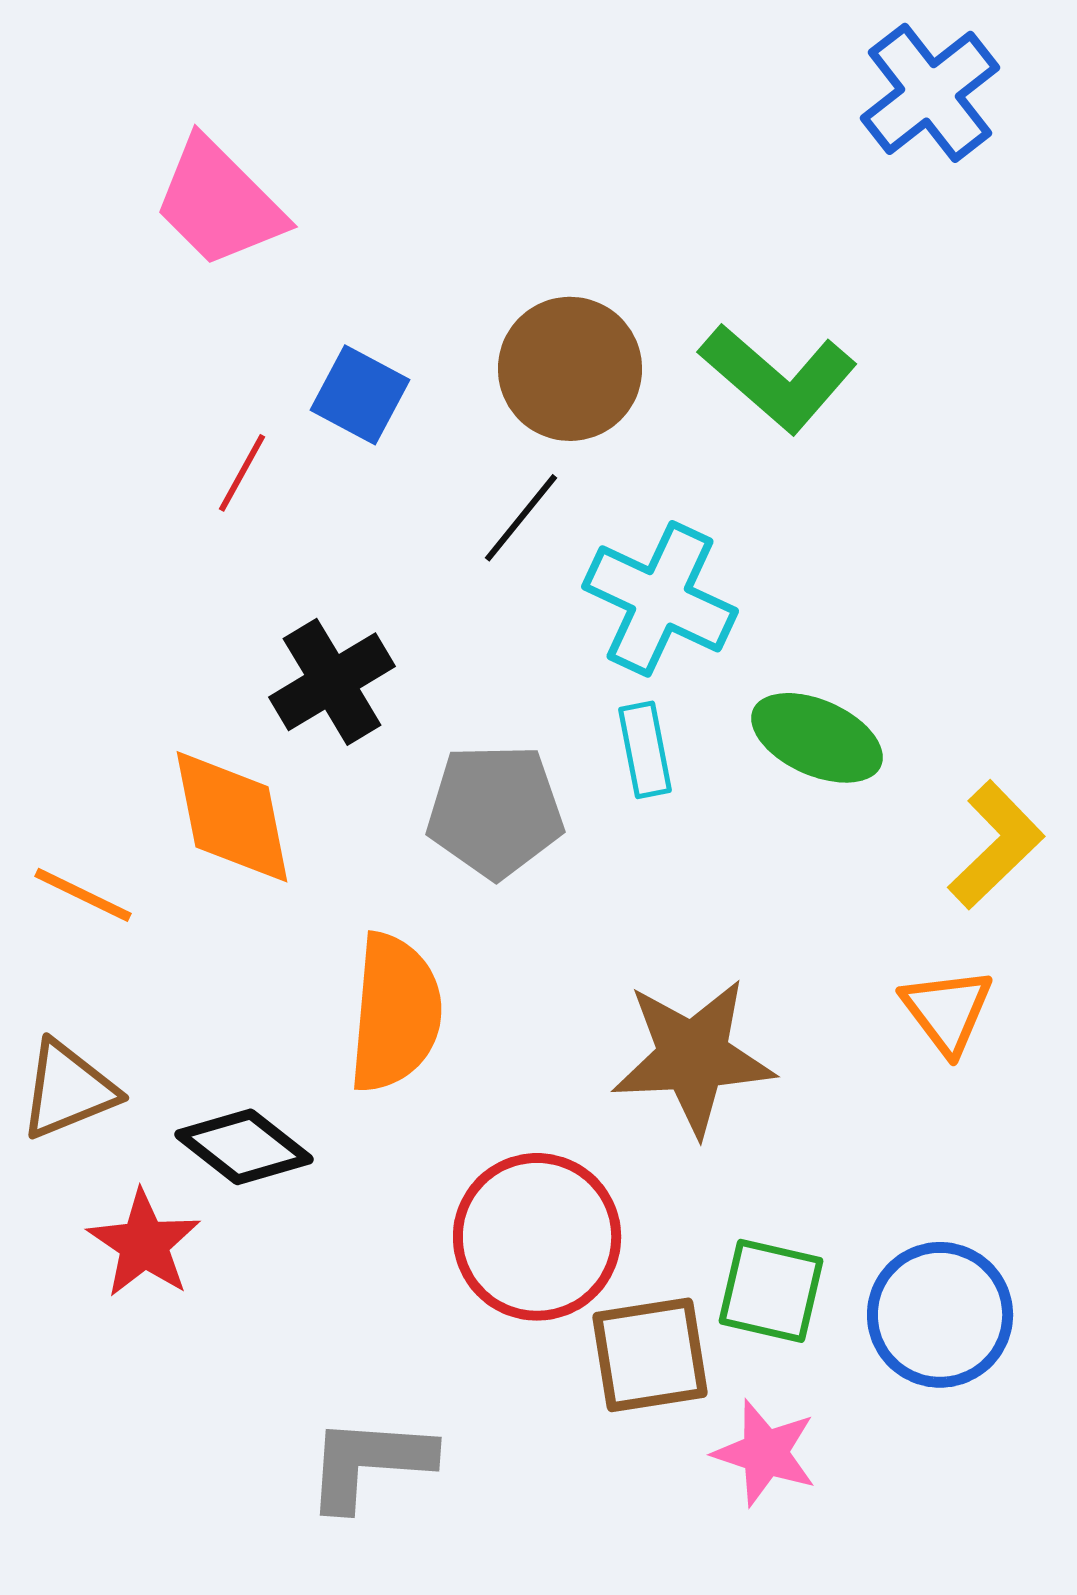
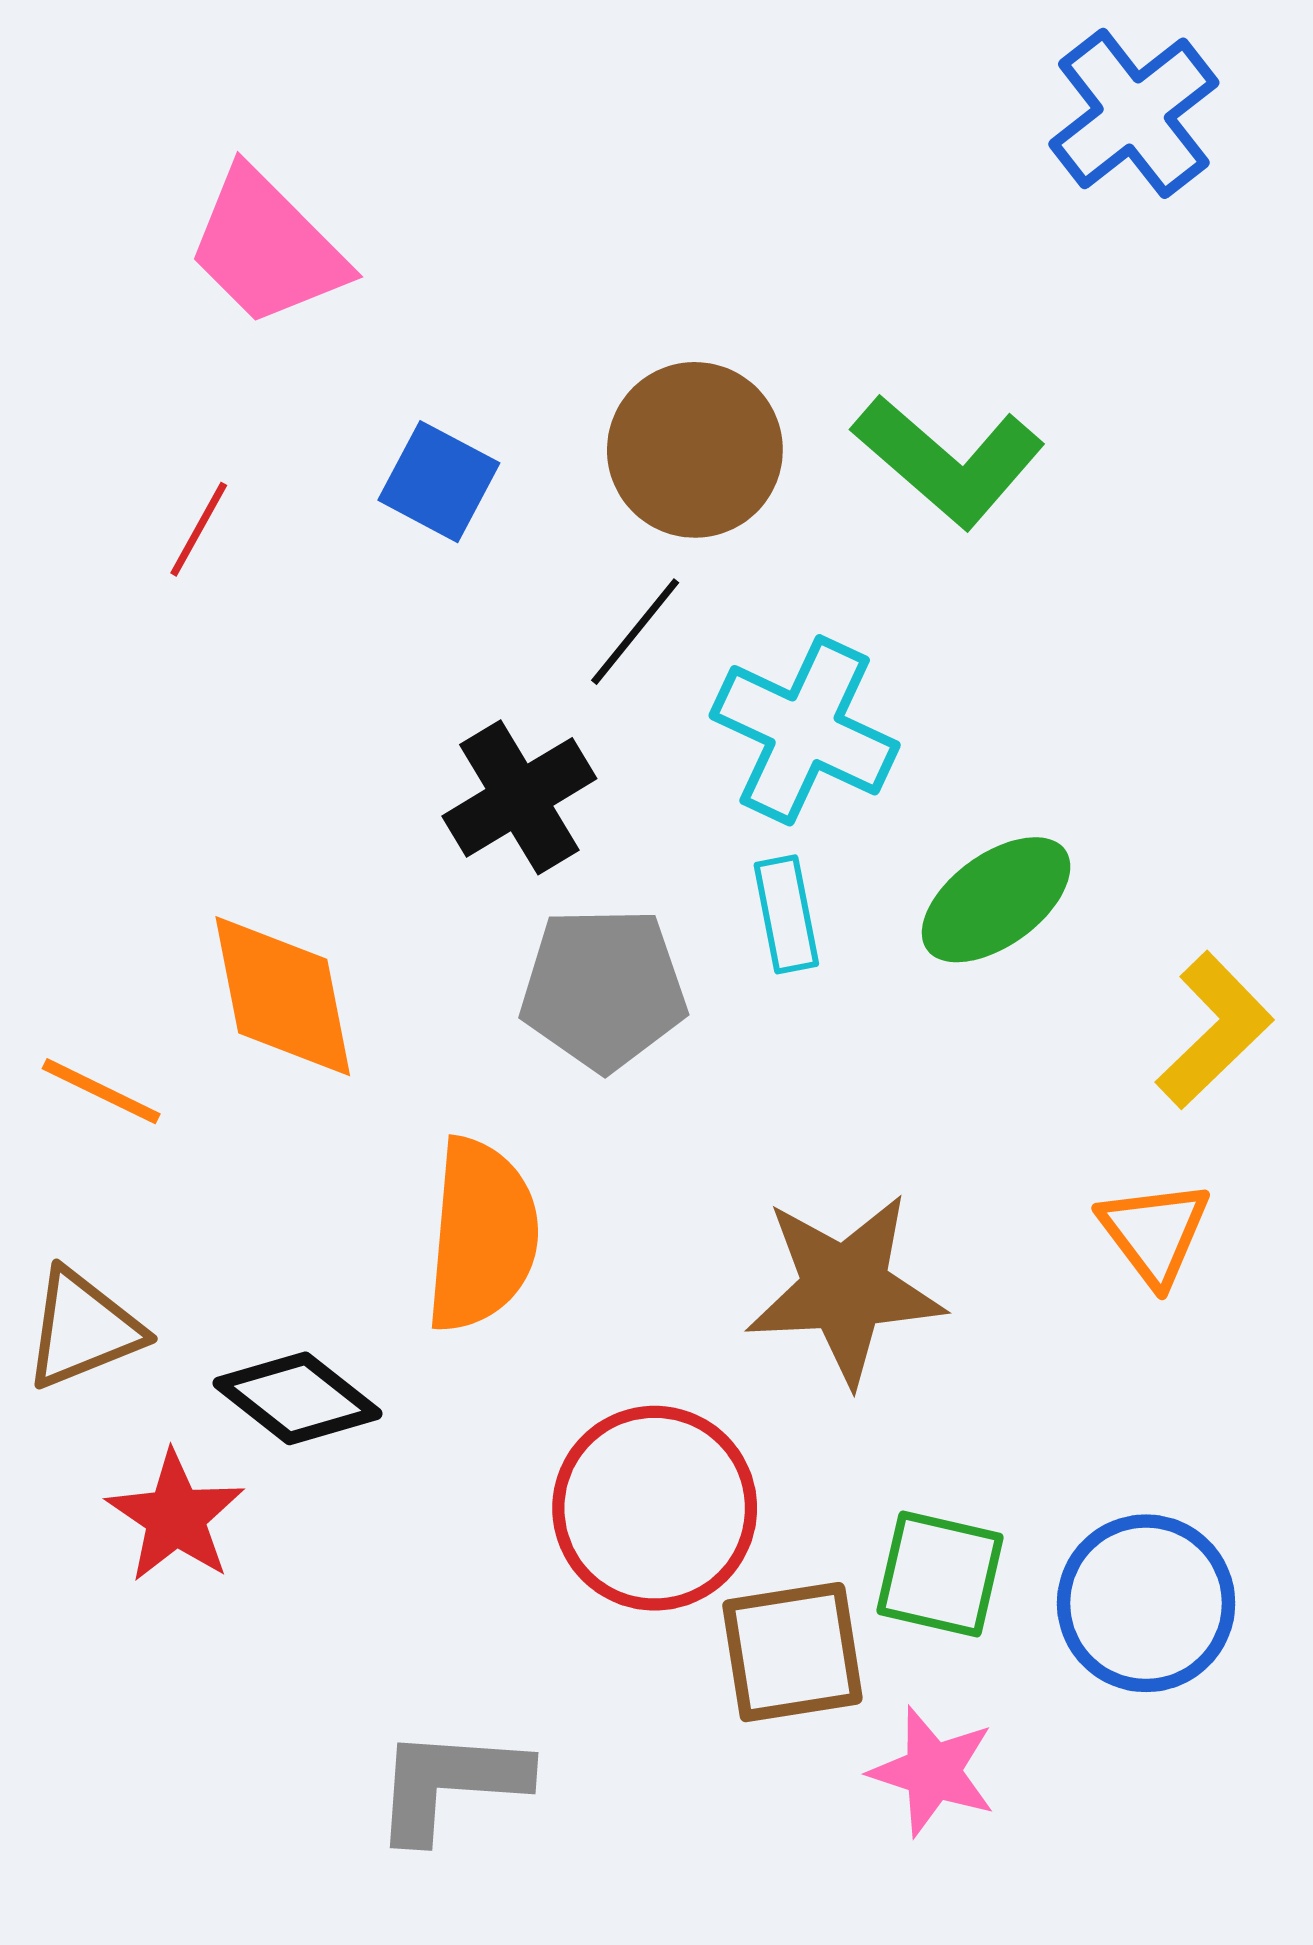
red line: (242, 473) -> (199, 529), moved
black cross: (332, 682) -> (519, 797), moved
green ellipse: (817, 738) -> (996, 900), turned -60

